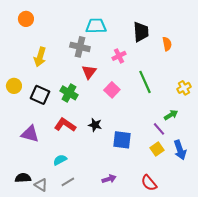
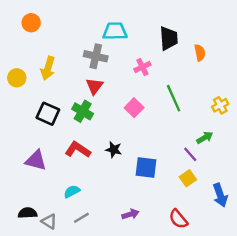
red triangle: (89, 72) -> (95, 86), moved
yellow circle: (14, 86) -> (17, 78), moved
blue arrow: (180, 150) -> (220, 195), moved

